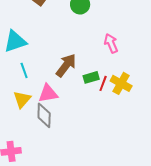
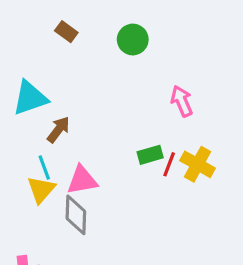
brown arrow: (66, 65) -> (58, 130), moved, size x0.7
cyan line: (24, 70) -> (44, 167), moved

